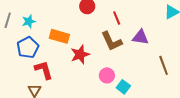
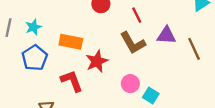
brown line: (164, 65) -> (194, 49), moved
red L-shape: (44, 70) -> (72, 81), moved

